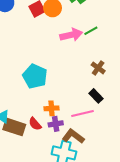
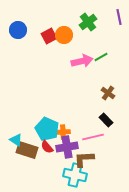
cyan pentagon: (35, 76) -> (47, 129), moved
purple cross: (56, 124) -> (67, 147), size x1.5
brown L-shape: (73, 136) -> (84, 159), turned -40

